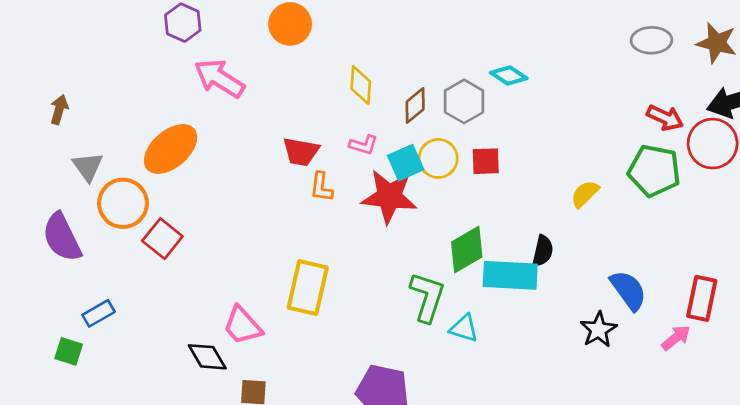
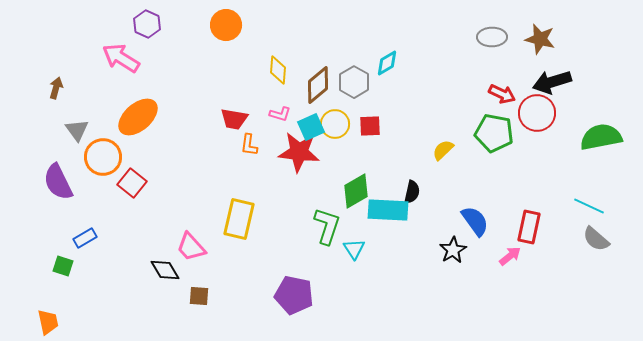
cyan diamond: (509, 76) -> (387, 63), turned -64
pink arrow: (219, 78) -> (121, 58), moved
brown diamond: (415, 105) -> (318, 85), size x1.4
cyan triangle: (464, 328) -> (354, 249), turned 40

